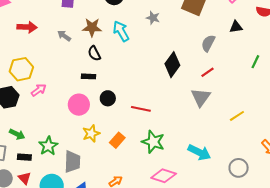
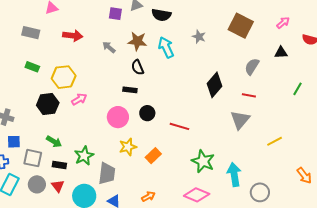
red line: (208, 72) -> (249, 95), turned 40
green star: (153, 142) -> (203, 161), moved
cyan arrow: (199, 152) -> (234, 175), turned -130
gray circle: (239, 168) -> (260, 192), moved

